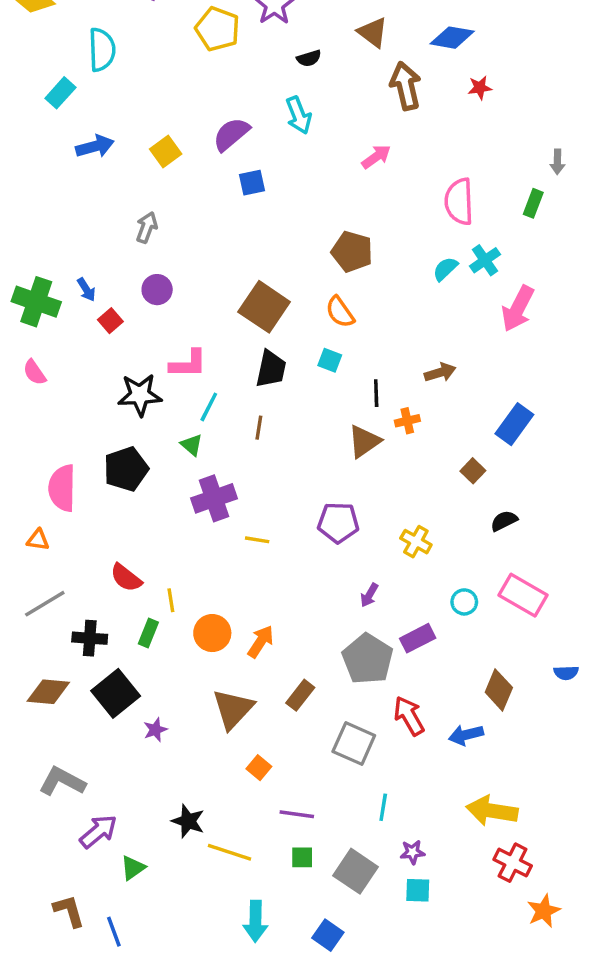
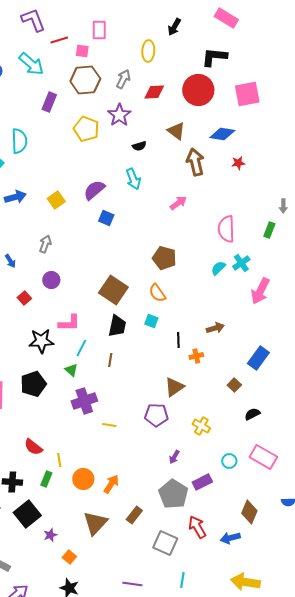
blue square: (252, 183) -> (106, 218), turned 35
blue arrow: (86, 290) -> (10, 261), moved
brown triangle: (364, 441) -> (174, 387), moved
orange square: (259, 768) -> (69, 557), moved

